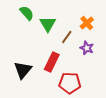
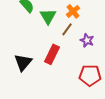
orange cross: (87, 23) -> (73, 11), moved
red pentagon: (70, 83) -> (90, 75), moved

